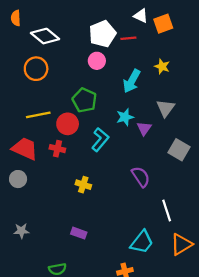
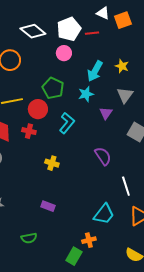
white diamond: (45, 36) -> (33, 31), moved
yellow star: (162, 66) -> (122, 66), moved
cyan star: (125, 117) -> (86, 94), moved

